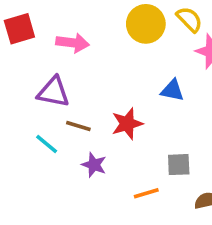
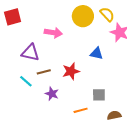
pink arrow: (73, 43) -> (53, 33), moved
brown line: (78, 126) -> (44, 72), turned -32

